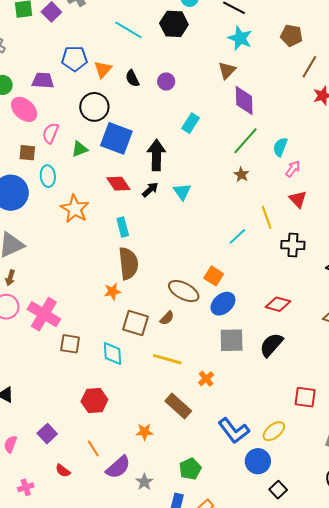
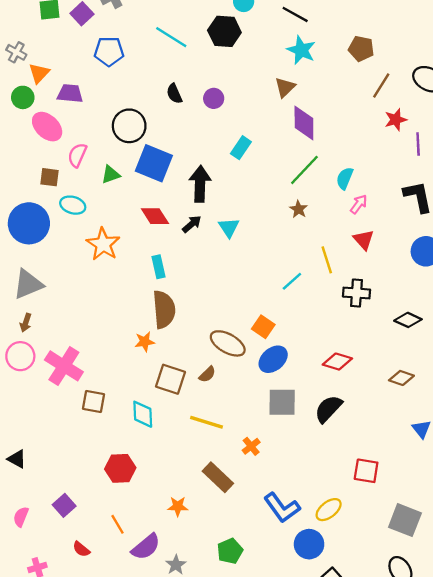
blue pentagon: (74, 59) -> (109, 51), moved
orange triangle: (103, 69) -> (39, 73), moved
cyan ellipse: (48, 176) -> (73, 205), turned -70

